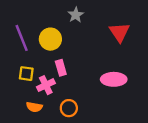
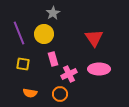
gray star: (76, 15) -> (53, 13), moved
red triangle: (119, 32) -> (94, 38), moved
pink cross: (46, 85) -> (69, 74), moved

